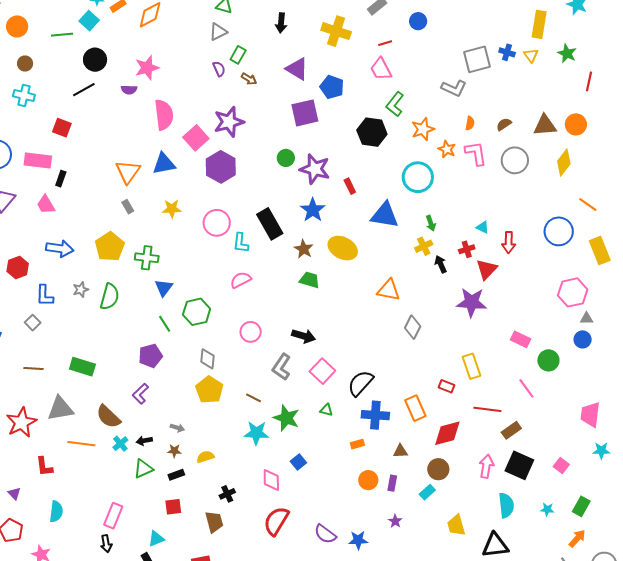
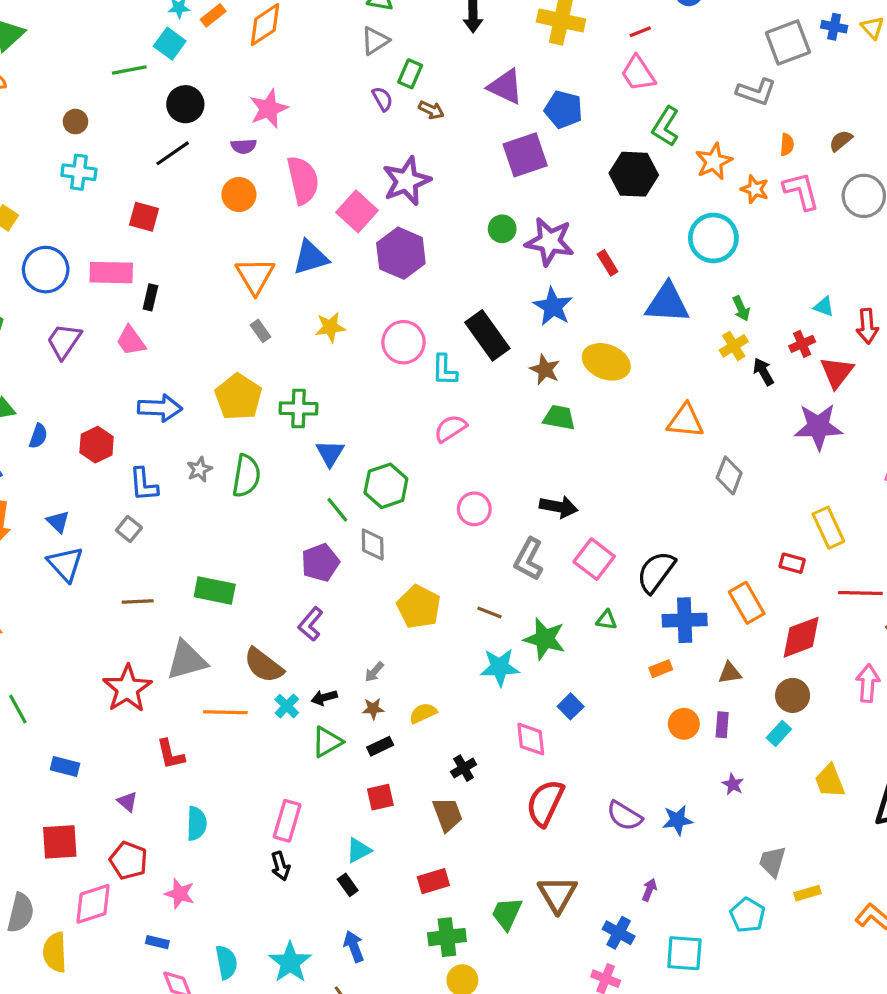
orange circle: (17, 26) -> (239, 194), moved
gray diamond: (207, 359) -> (373, 544), moved
gray arrow: (177, 428) -> (374, 672), turned 120

